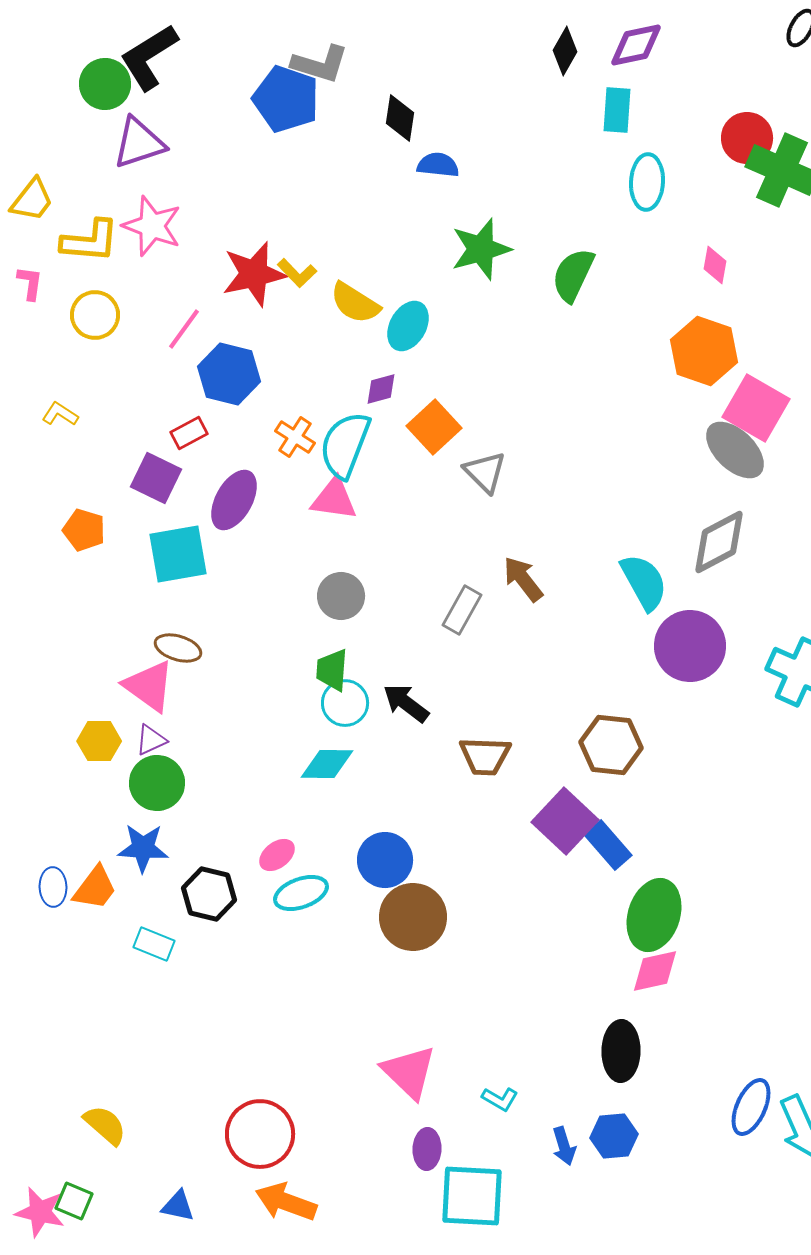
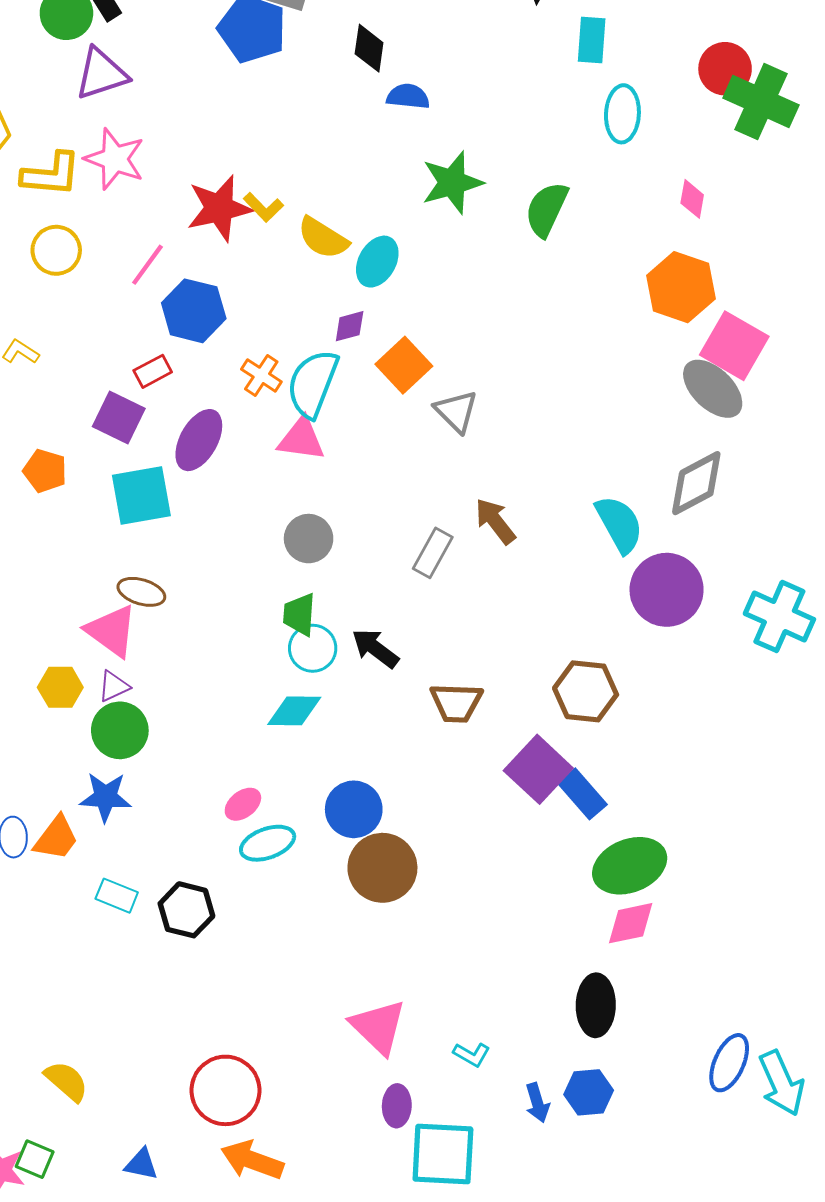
black hexagon: (209, 894) -> (186, 910), moved
green ellipse: (654, 915) -> (630, 866), turned 50

